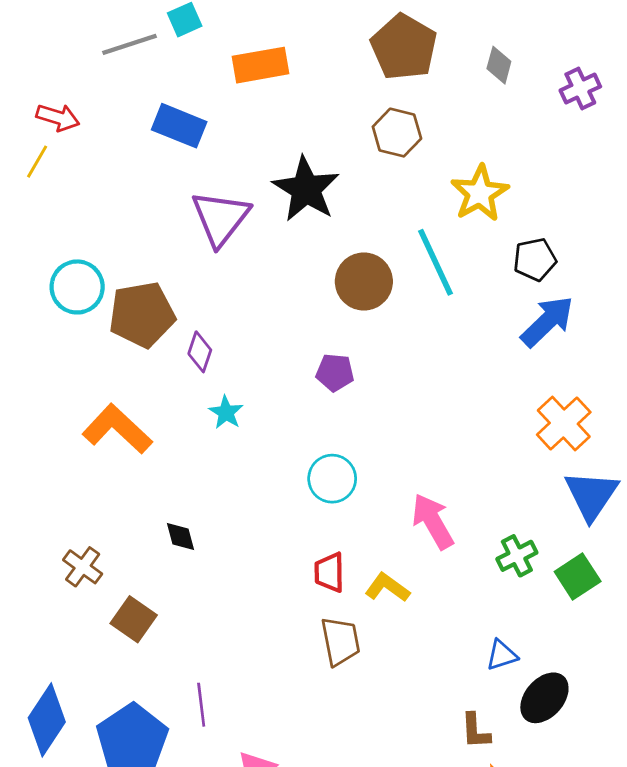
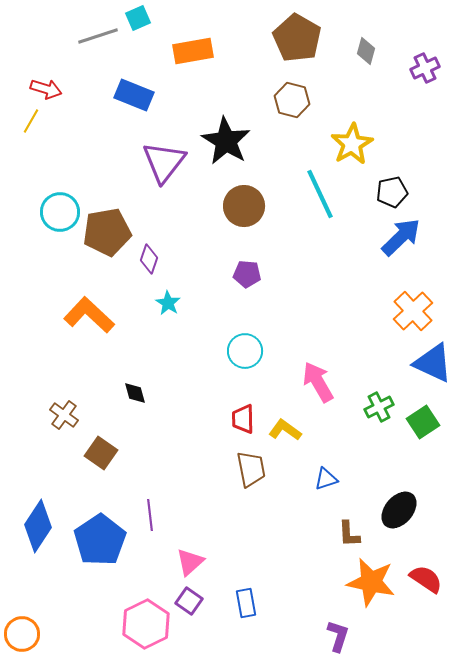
brown circle: (364, 281) -> (244, 206), moved
blue triangle: (591, 495) -> (433, 363), turned -39
blue triangle: (502, 655) -> (326, 479), moved

